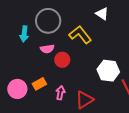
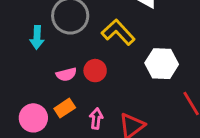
pink semicircle: (47, 49) -> (66, 74), moved
white hexagon: (108, 71) -> (162, 64), moved

